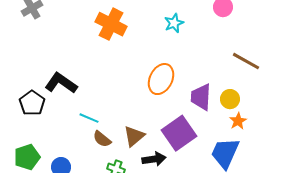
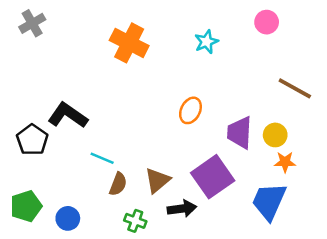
orange ellipse: (161, 79) -> (190, 110), size x0.7
orange star: (238, 121) -> (285, 162), turned 30
brown semicircle: (102, 139) -> (118, 184), turned -108

